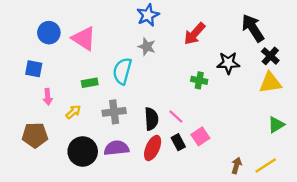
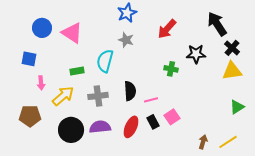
yellow arrow: (73, 112) -> (63, 96), size x1.6
pink line: (176, 117) -> (151, 100), turned -56
black semicircle: (151, 119) -> (130, 91), moved

